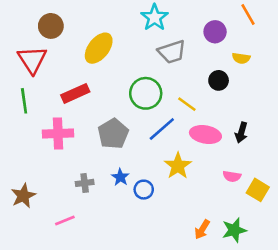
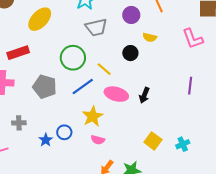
gray pentagon: (113, 134) -> (45, 87), turned -30
pink semicircle: (232, 176) -> (98, 140), moved
blue star: (120, 177) -> (46, 140), moved

